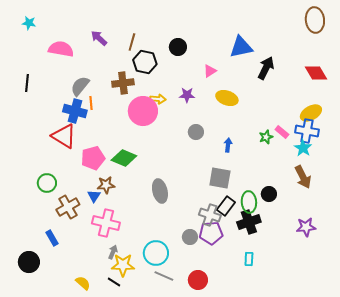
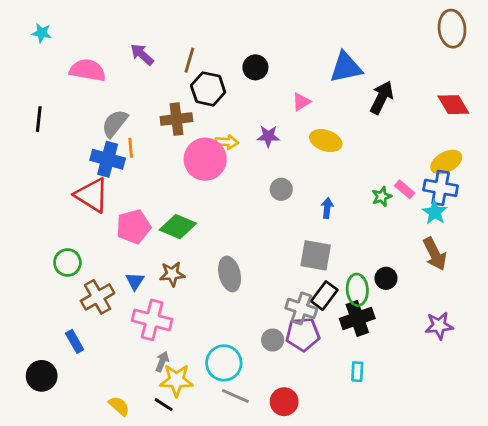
brown star: (106, 185) -> (172, 274), moved

